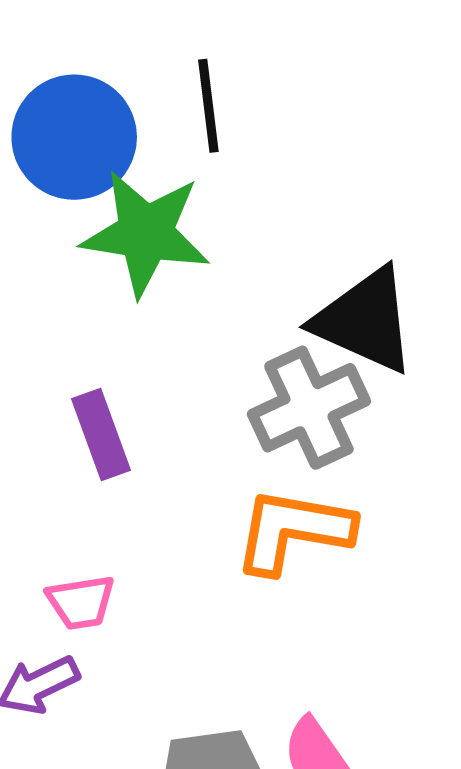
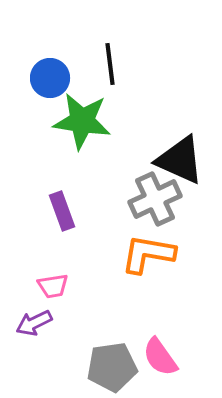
blue circle: (74, 137) -> (50, 78), size x0.7

